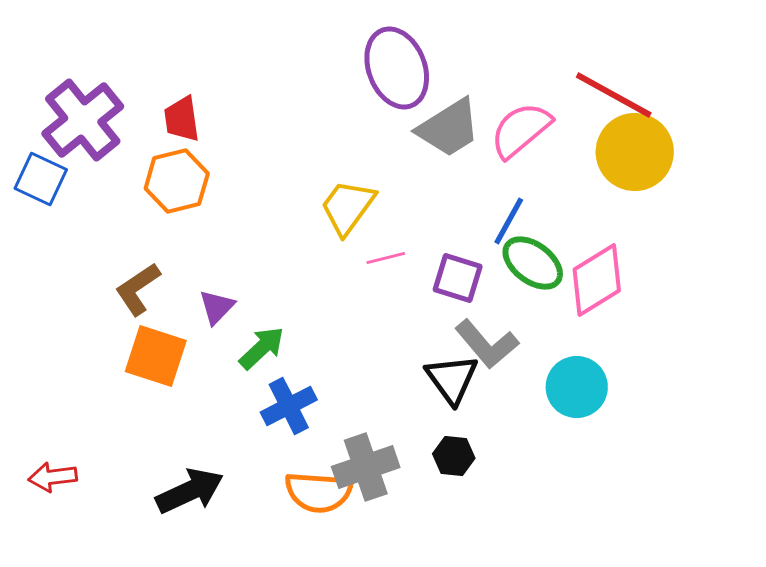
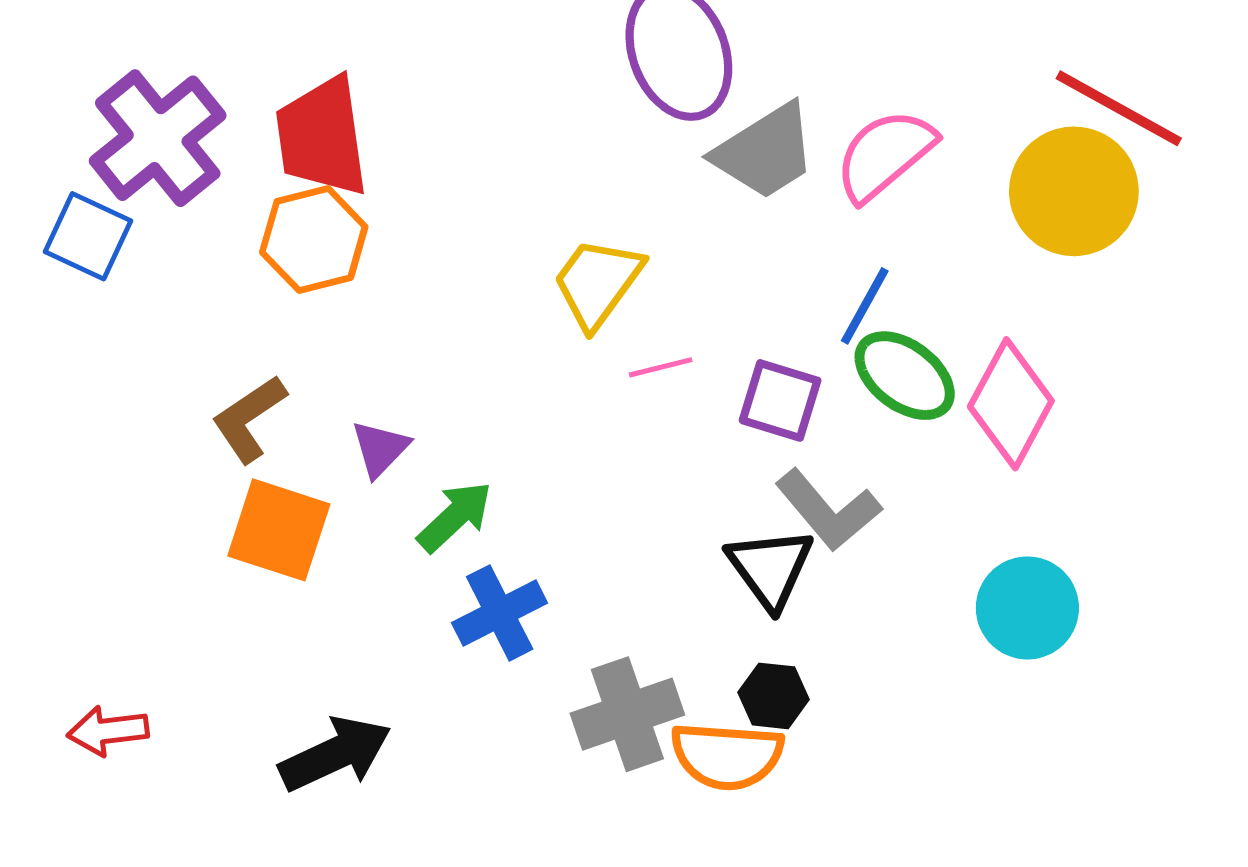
red line: (614, 95) -> (1119, 108), moved
red trapezoid: (182, 119) -> (322, 137), size x1.6
pink diamond: (597, 280) -> (1011, 404), turned -30
cyan circle: (577, 387) -> (1027, 608), moved
orange semicircle: (319, 492) -> (727, 756), moved

